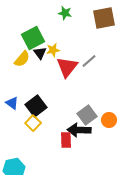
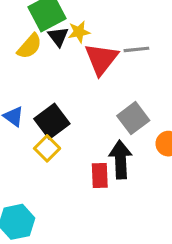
gray line: (89, 61) -> (136, 49), turned 35
gray square: (87, 115) -> (133, 118), moved
black arrow: (79, 130) -> (120, 160), turned 85

